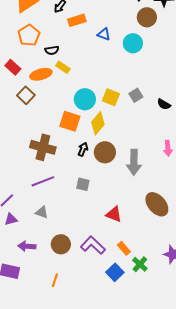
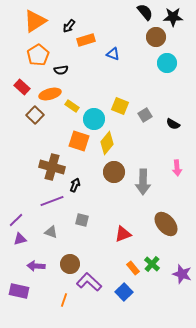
cyan circle: (133, 43) -> (167, 63), moved
yellow rectangle: (63, 67) -> (72, 106), moved
yellow square: (111, 97) -> (120, 106), moved
black arrow: (83, 149) -> (75, 185), moved
gray square: (83, 184) -> (82, 220), moved
red triangle: (114, 214) -> (123, 234), turned -42
purple L-shape: (93, 245) -> (89, 282), moved
green cross: (140, 264) -> (152, 264), moved

